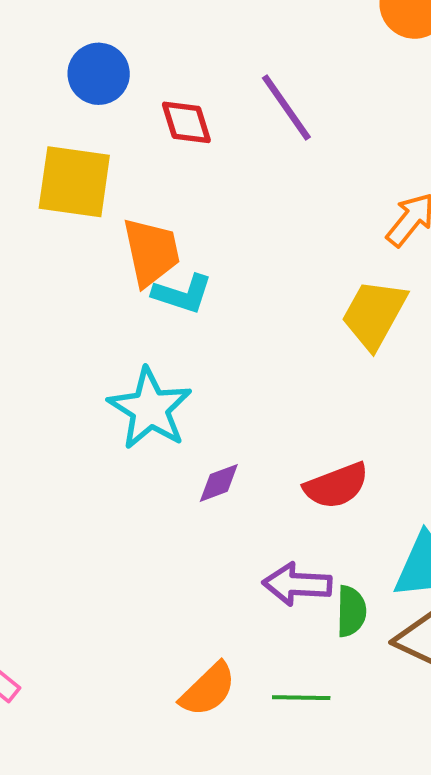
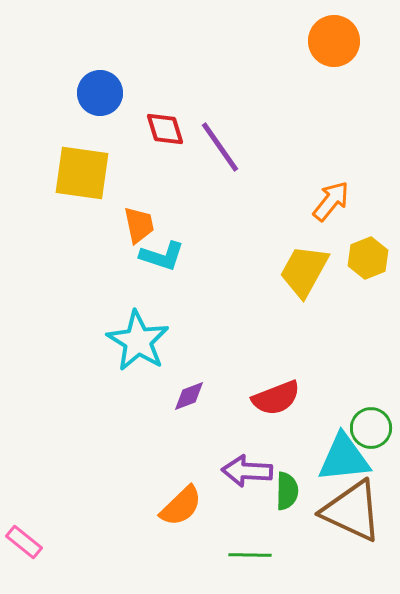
purple line: (286, 108) -> (220, 147), moved
orange trapezoid: (151, 252) -> (139, 225), size x0.7
orange semicircle: (208, 690) -> (181, 506), moved

